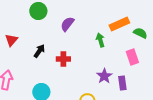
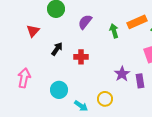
red triangle: (11, 40) -> (33, 31), moved
green arrow: (100, 40) -> (114, 31), moved

